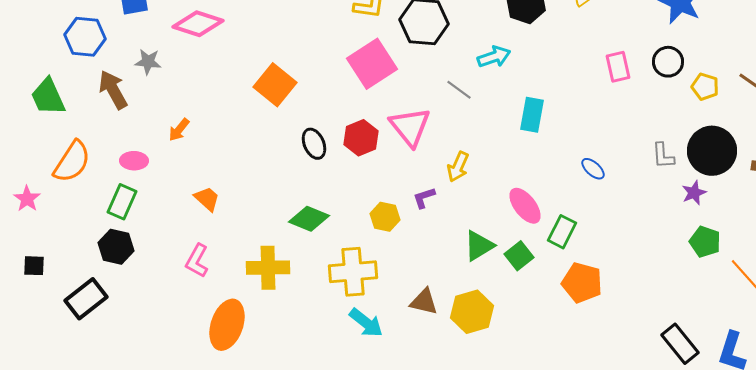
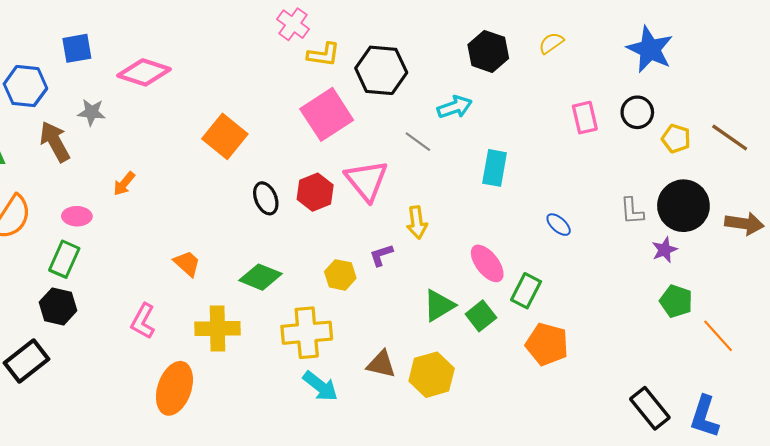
yellow arrow: (458, 167) -> (417, 222), turned -32
orange trapezoid: (207, 199) -> (187, 263), moved

